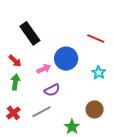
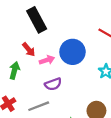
red arrow: (15, 61) -> (29, 49), moved

